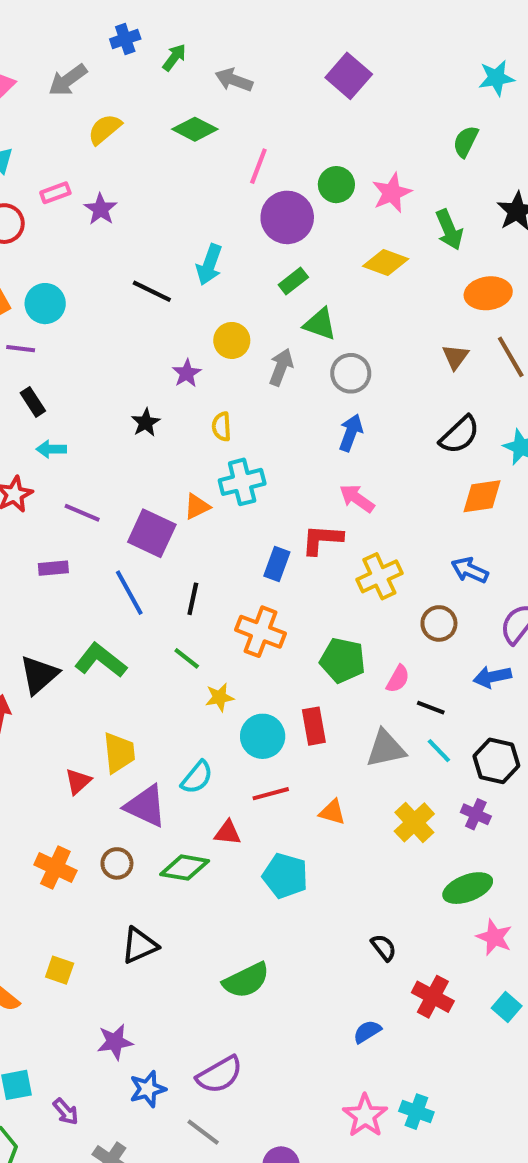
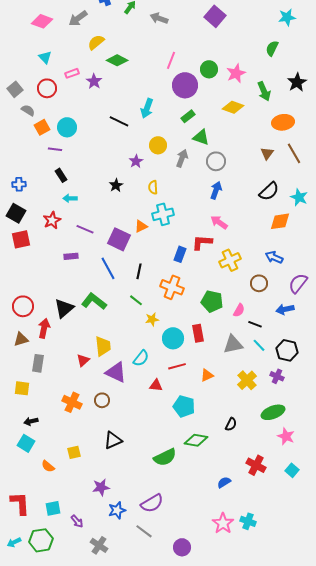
green diamond: (195, 129) -> (117, 60), moved
orange triangle: (332, 812) -> (207, 375), turned -40
green diamond: (185, 868) -> (196, 440), moved
black semicircle: (384, 948) -> (231, 424), moved, turned 64
yellow square: (60, 970) -> (74, 452), turned -32

